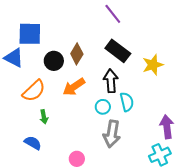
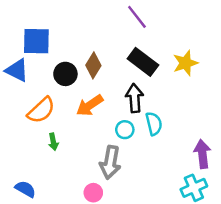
yellow star: (153, 65) -> (185, 63), moved
gray arrow: (112, 134) -> (110, 162), moved
blue semicircle: (33, 143) -> (25, 189), moved

